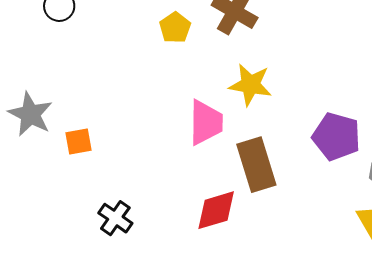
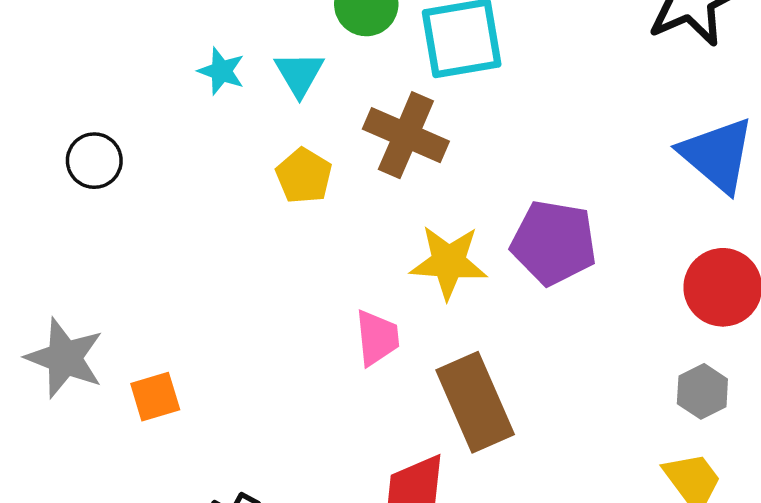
pink trapezoid: (206, 123) -> (377, 338), size x0.7
purple pentagon: (336, 137) -> (554, 243), moved

